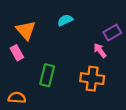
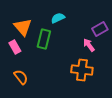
green rectangle: (47, 75) -> (44, 39), moved
orange semicircle: (17, 98) -> (21, 77), moved, turned 49

